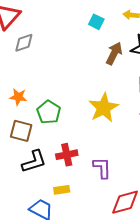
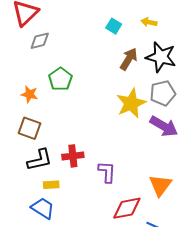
yellow star: (104, 108) -> (131, 103), moved
green pentagon: (49, 112) -> (60, 79), moved
yellow rectangle: (62, 190) -> (51, 185), moved

